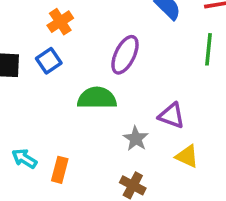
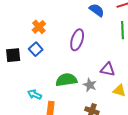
green semicircle: (97, 98) -> (66, 80), moved
cyan arrow: (24, 158) -> (34, 94), moved

